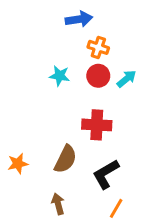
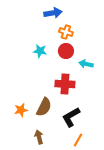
cyan arrow: (127, 79) -> (86, 64), moved, turned -128
orange star: (18, 164) -> (21, 110), moved

